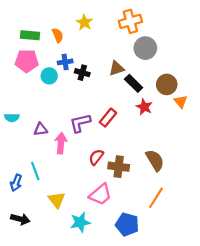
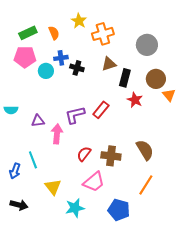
orange cross: (130, 21) -> (103, 34), moved
green rectangle: (30, 35) -> (28, 33), turned -30
gray circle: (145, 48) -> (147, 45), moved
black rectangle: (134, 83) -> (125, 78), turned 60
red semicircle: (96, 157) -> (84, 154), moved

